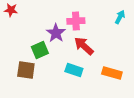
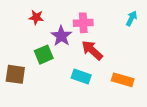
red star: (11, 10) -> (36, 17), moved
brown square: (26, 70) -> (15, 74), moved

